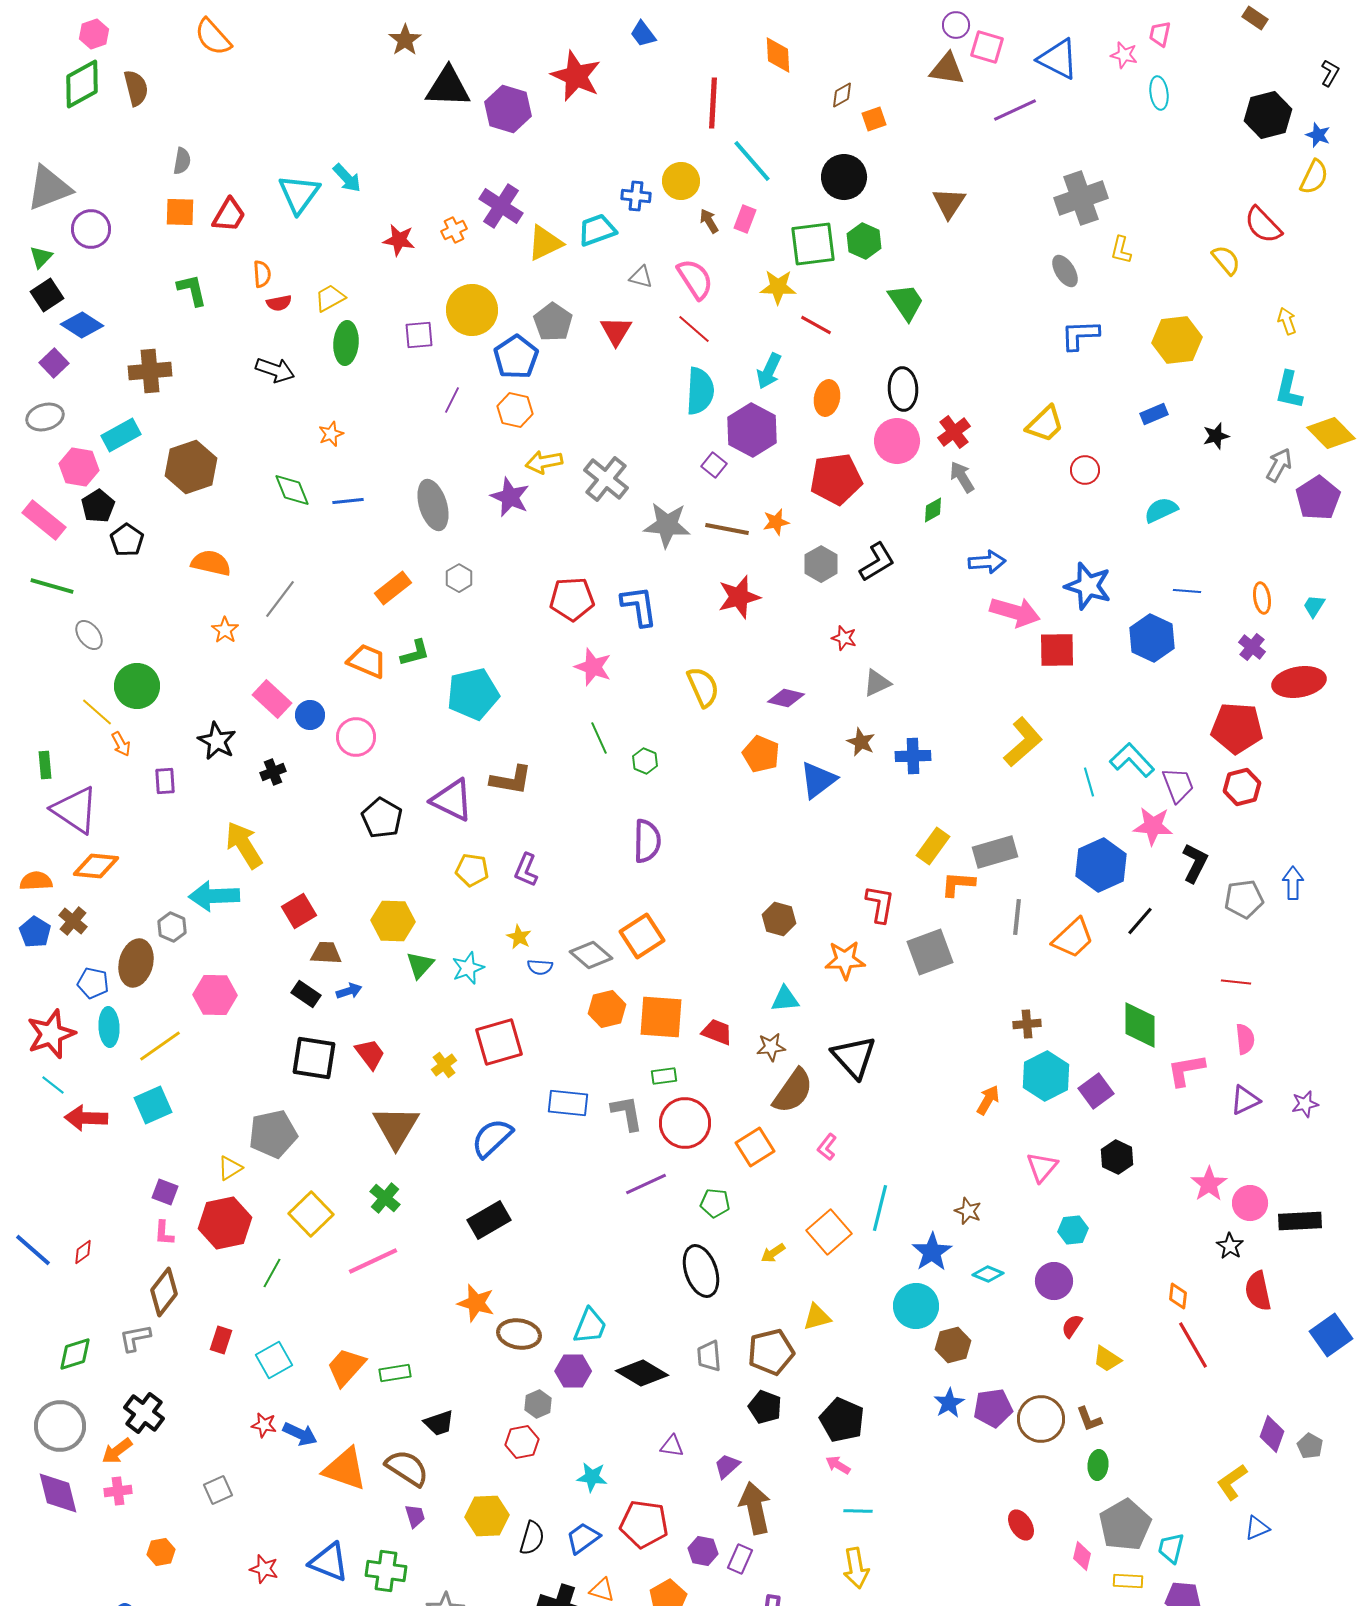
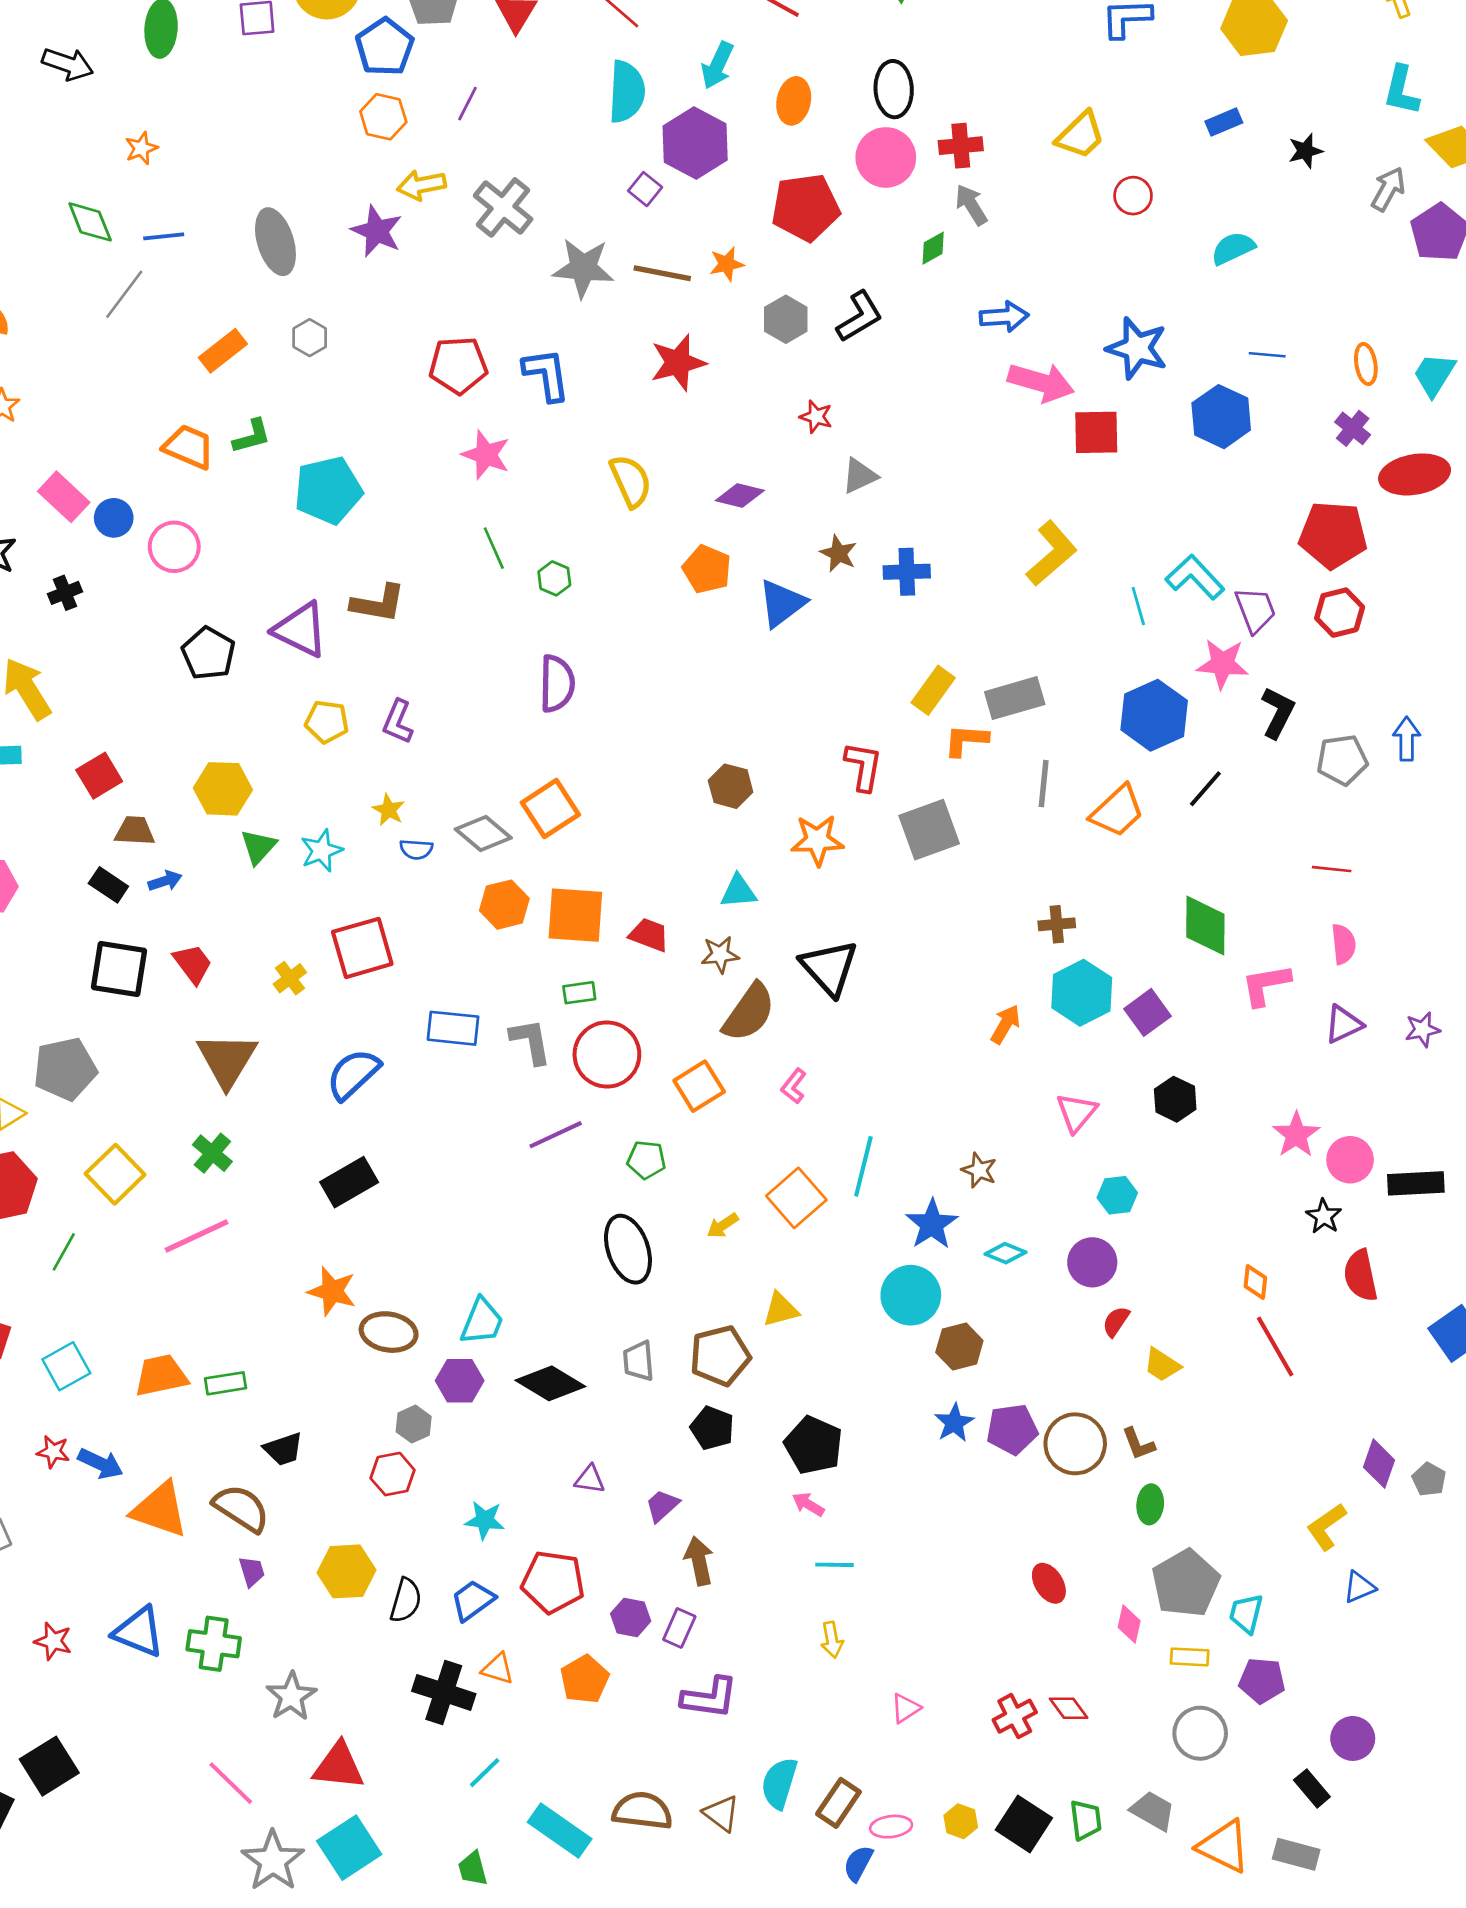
purple line: (452, 400) -> (468, 104), moved
red cross: (954, 432) -> (961, 146), turned 32
gray line: (280, 599) -> (124, 294), moved
cyan trapezoid: (1314, 606) -> (1434, 374), size x1.5
orange trapezoid: (346, 1367) -> (161, 1375), turned 36
brown arrow: (755, 1508) -> (699, 1561), size x0.7
yellow arrow: (856, 1568) -> (832, 1640), size x0.7

